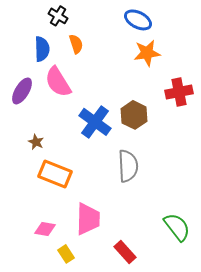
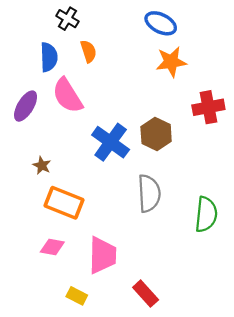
green semicircle: (177, 227) -> (206, 214), moved, turned 44
pink diamond: (45, 229) -> (52, 247), moved
yellow rectangle: (66, 254) -> (77, 296), turned -30

